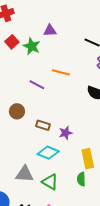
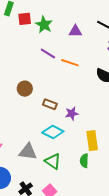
purple triangle: (50, 30) -> (75, 31), moved
red square: (12, 42) -> (25, 19), turned 32
orange line: (61, 72) -> (70, 63), moved
purple line: (37, 85) -> (48, 53), moved

